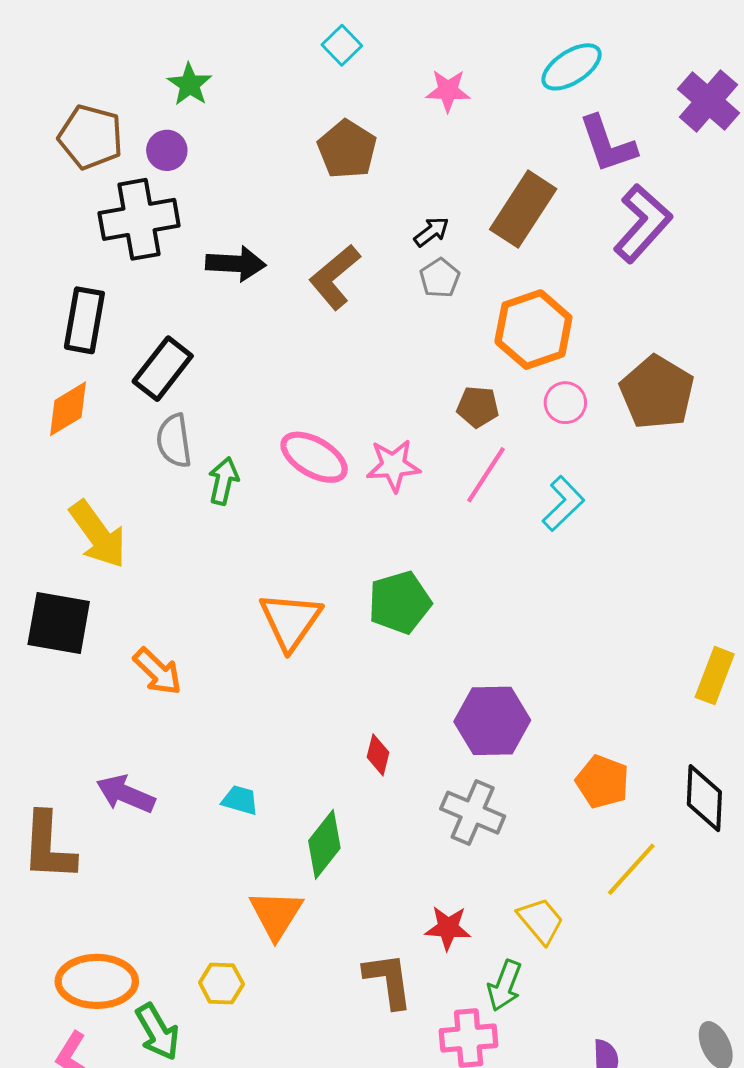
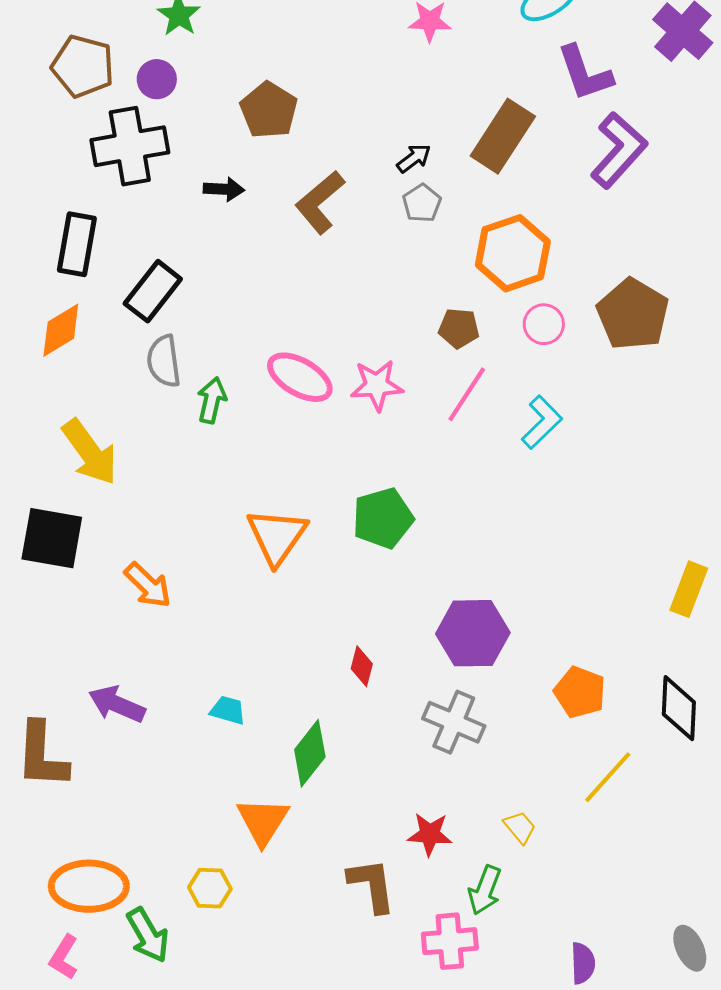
brown pentagon: (347, 149) -> (269, 110), moved
black arrow: (236, 264) -> (224, 189), size x0.7
yellow trapezoid: (541, 921) -> (520, 827), size x0.7

